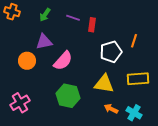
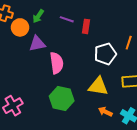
orange circle: (27, 61) -> (20, 27), moved
pink semicircle: (63, 61) -> (57, 63), turned -50

